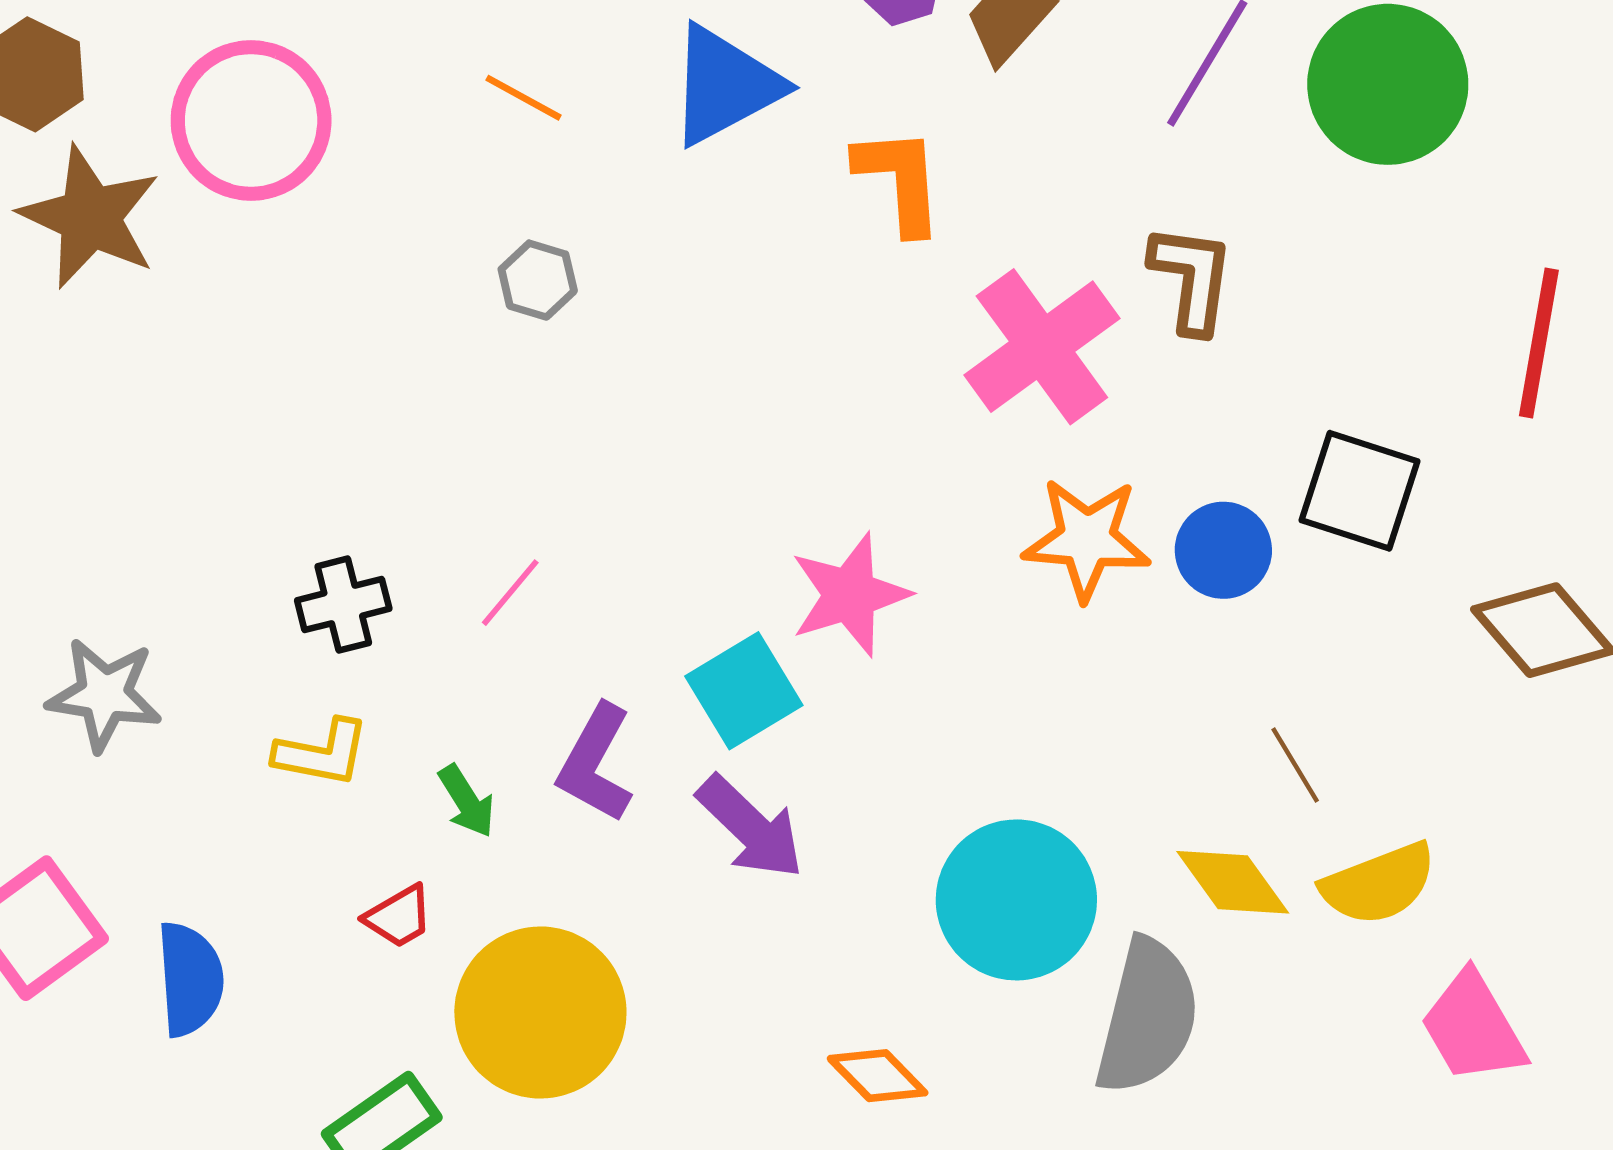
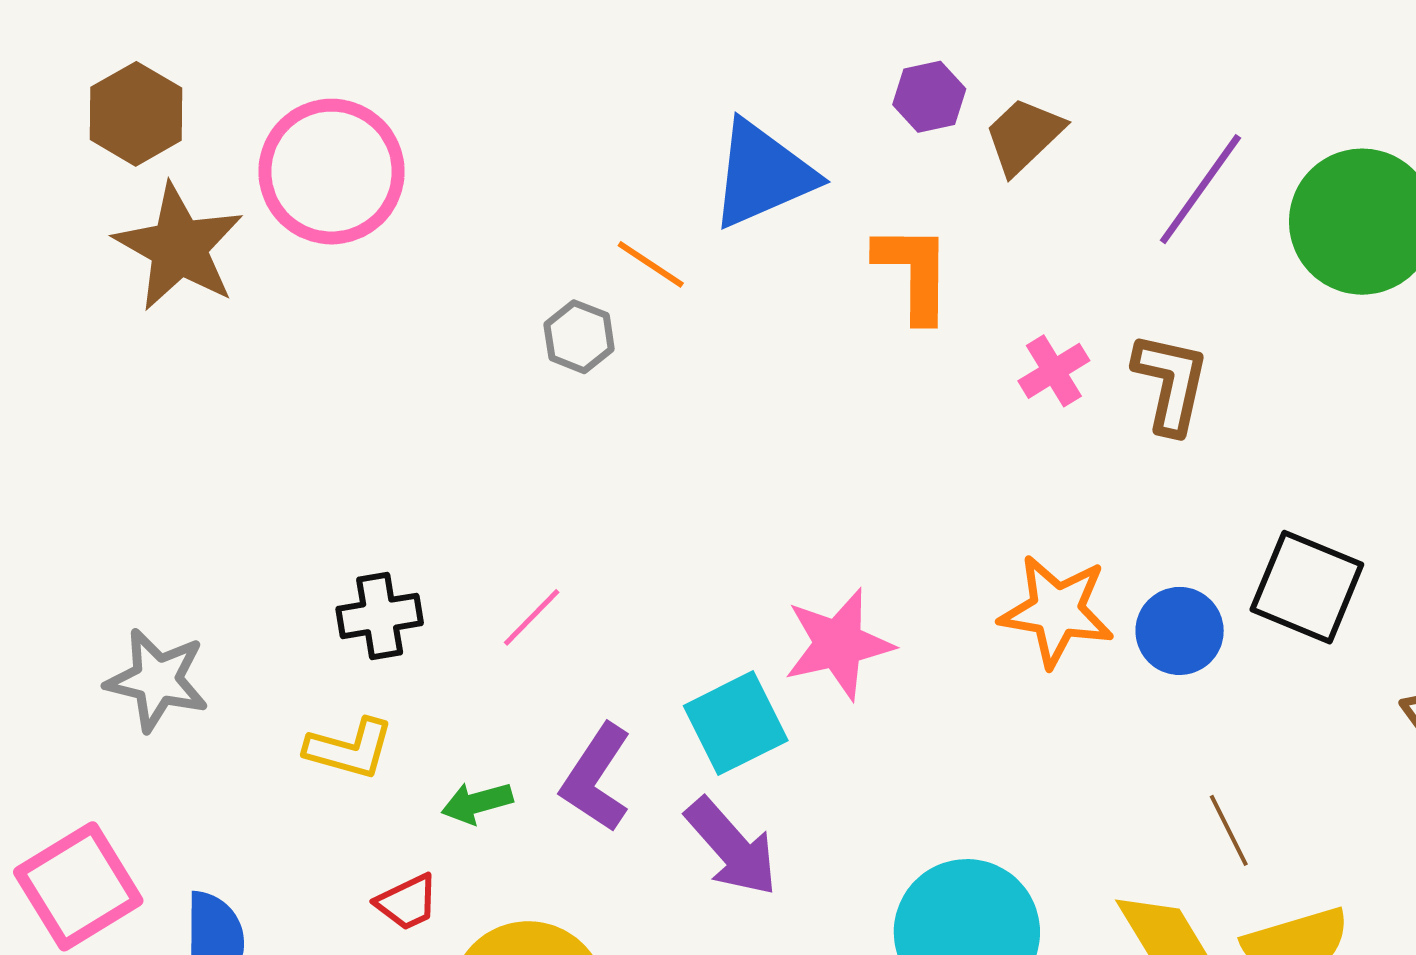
orange line: (523, 98) -> (651, 264), moved
pink cross: (1042, 347) -> (1054, 371), moved, size x0.5
green arrow: (467, 801) -> (477, 803), turned 102

